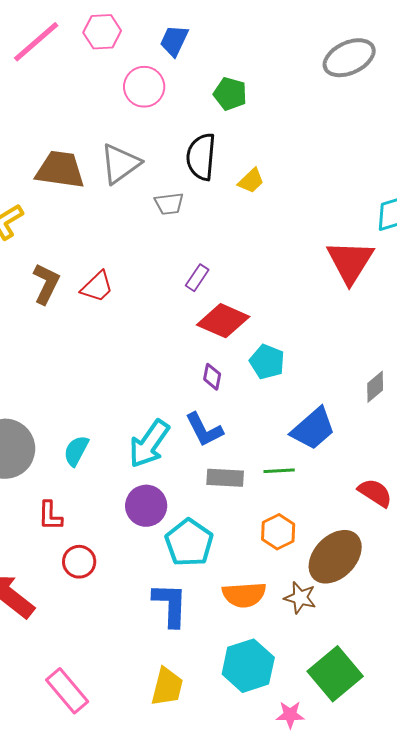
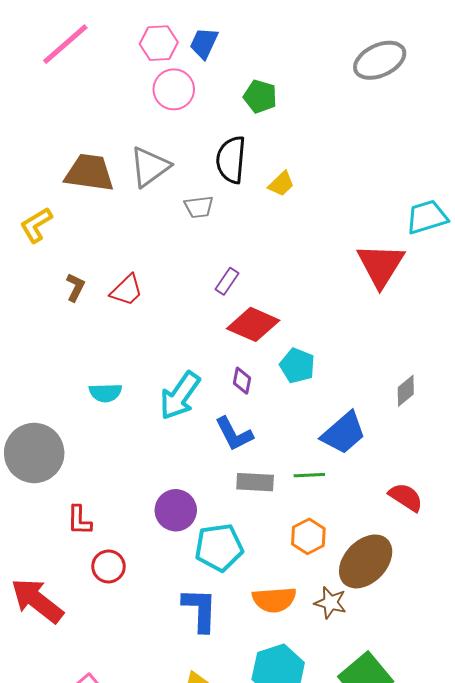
pink hexagon: (102, 32) -> (159, 43), moved
brown L-shape: (46, 284) -> (75, 287), size x0.7
cyan arrow: (149, 444) -> (180, 396), moved
cyan semicircle: (76, 451) -> (105, 393), moved, turned -120
cyan pentagon: (189, 543) -> (219, 547), turned 30

